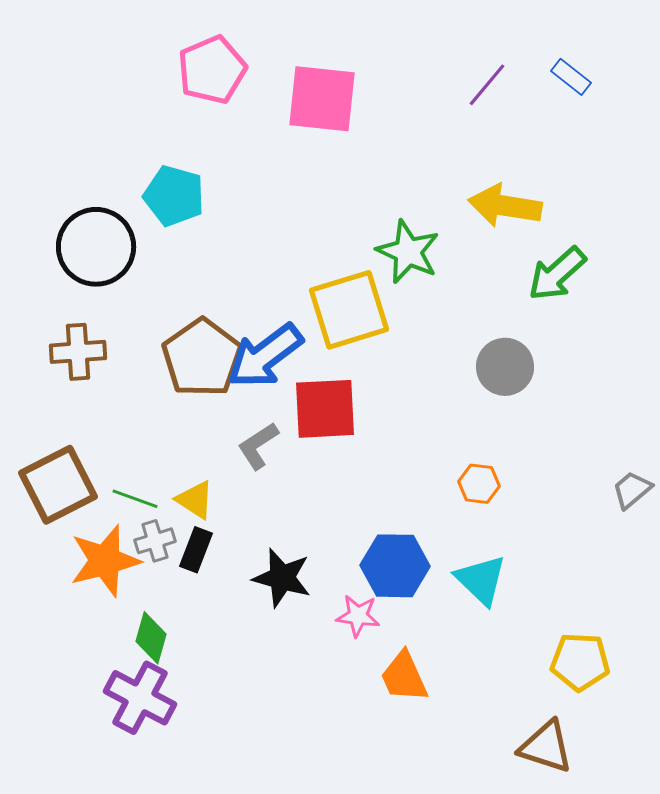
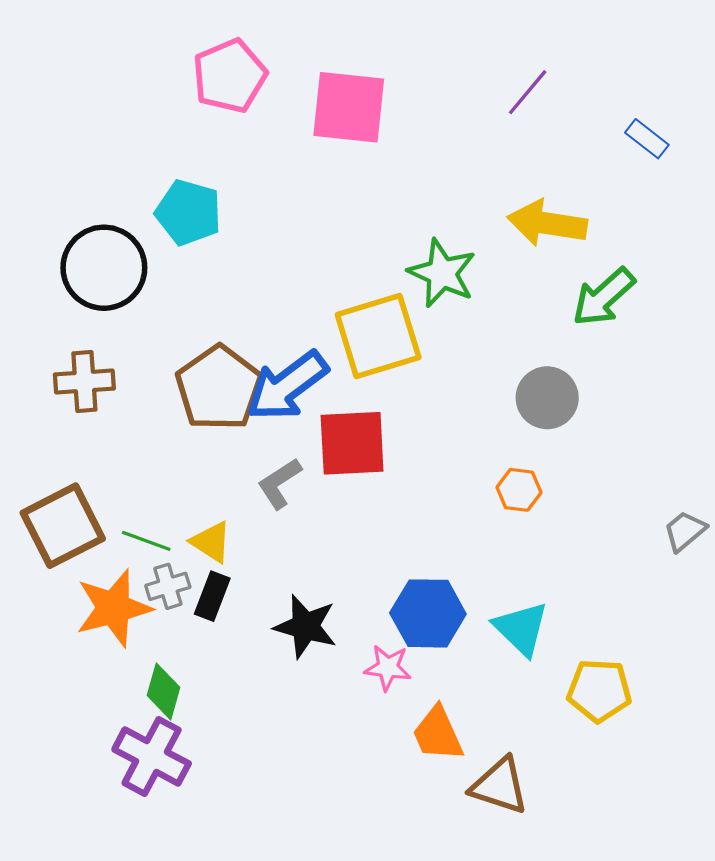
blue rectangle: (571, 77) -> (647, 139), moved
orange hexagon: (479, 484) -> (519, 490), moved
yellow pentagon: (580, 662) -> (599, 690), moved
brown triangle: (546, 747) -> (499, 786), moved

